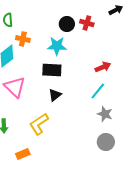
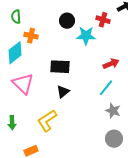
red cross: (87, 23) -> (103, 20), moved
black circle: (67, 24) -> (67, 21), moved
cyan star: (57, 46) -> (86, 36), moved

